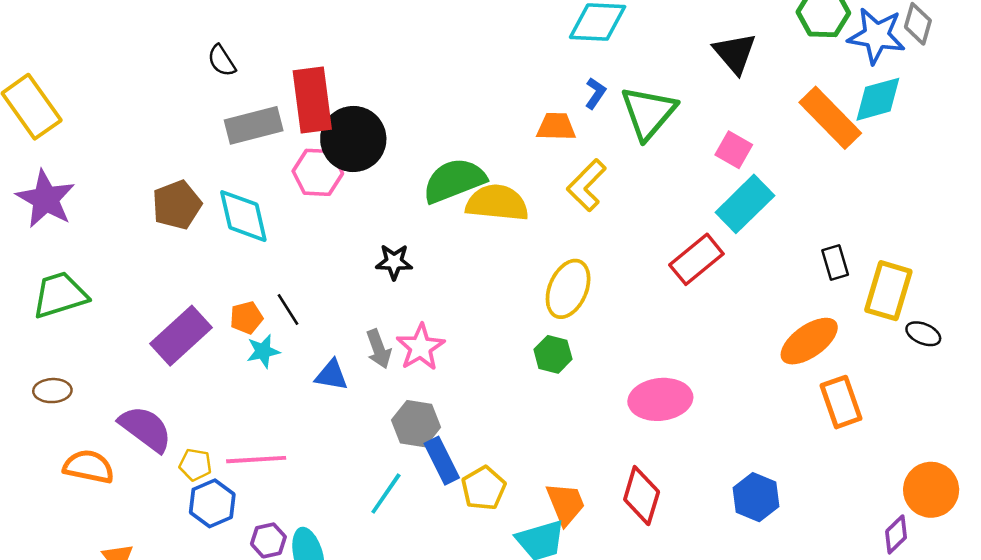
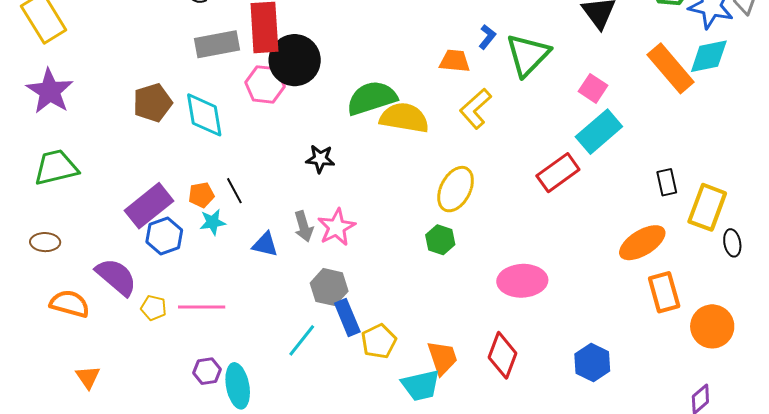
black ellipse: (923, 334) -> (732, 243), turned 52
orange circle: (931, 490) -> (712, 326), moved
blue hexagon: (212, 503) -> (164, 236), moved

